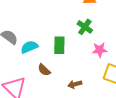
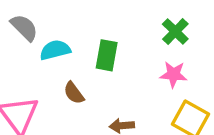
green cross: (85, 27) -> (175, 32), moved

